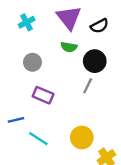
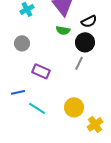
black semicircle: (99, 26) -> (89, 21), moved
gray circle: (32, 62) -> (22, 43), moved

